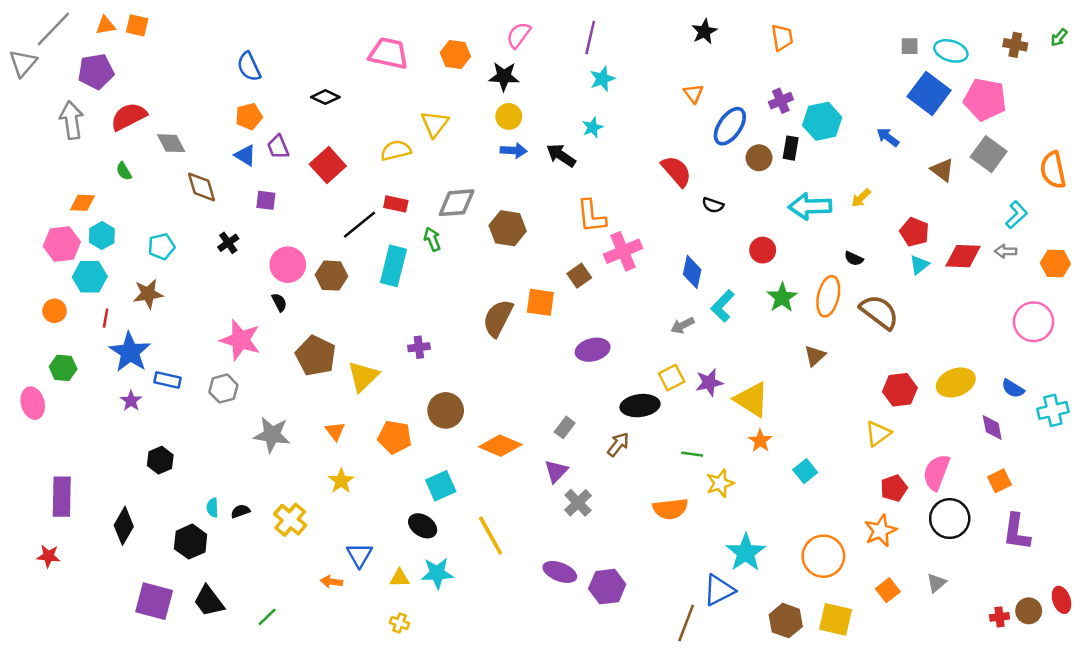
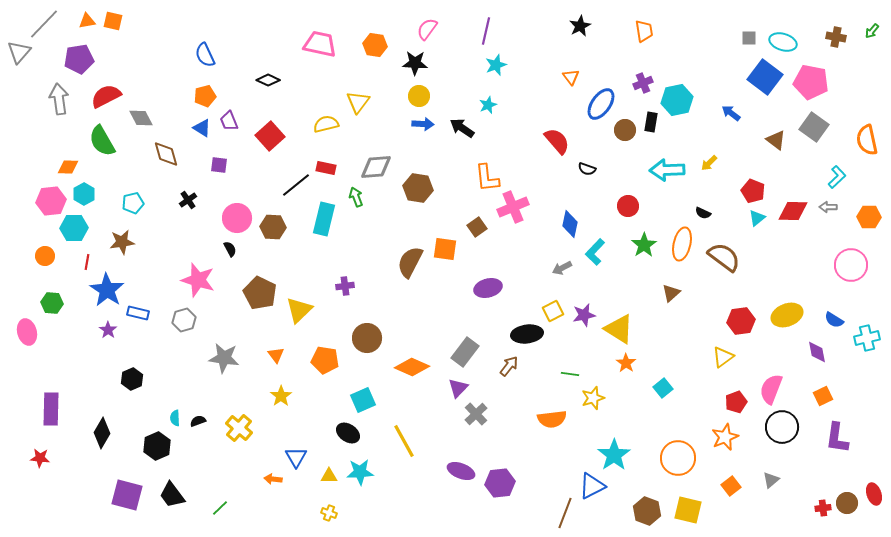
green semicircle: (124, 171) -> (102, 141), size x2.0
gray rectangle: (565, 427) -> (465, 352), size x1.6

